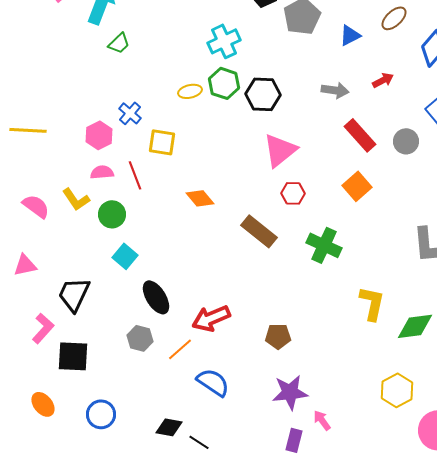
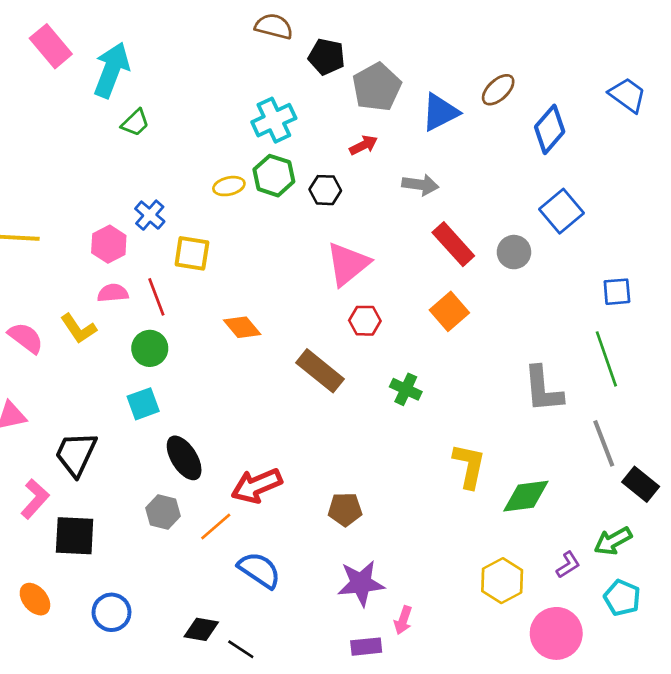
blue triangle: (350, 35) -> (440, 112), size x1.4
red arrow: (383, 80) -> (364, 145), moved
black hexagon: (263, 94) -> (325, 190), size x0.7
green circle: (112, 214) -> (150, 348), moved
green cross: (324, 245) -> (406, 389), size x0.7
cyan square: (125, 256) -> (143, 404), turned 30
pink arrow: (322, 420) -> (403, 620), turned -125
purple rectangle: (294, 440) -> (366, 647), turned 70

